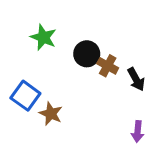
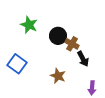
black arrow: (136, 79) -> (83, 59), moved
brown star: (51, 114) -> (58, 76), moved

